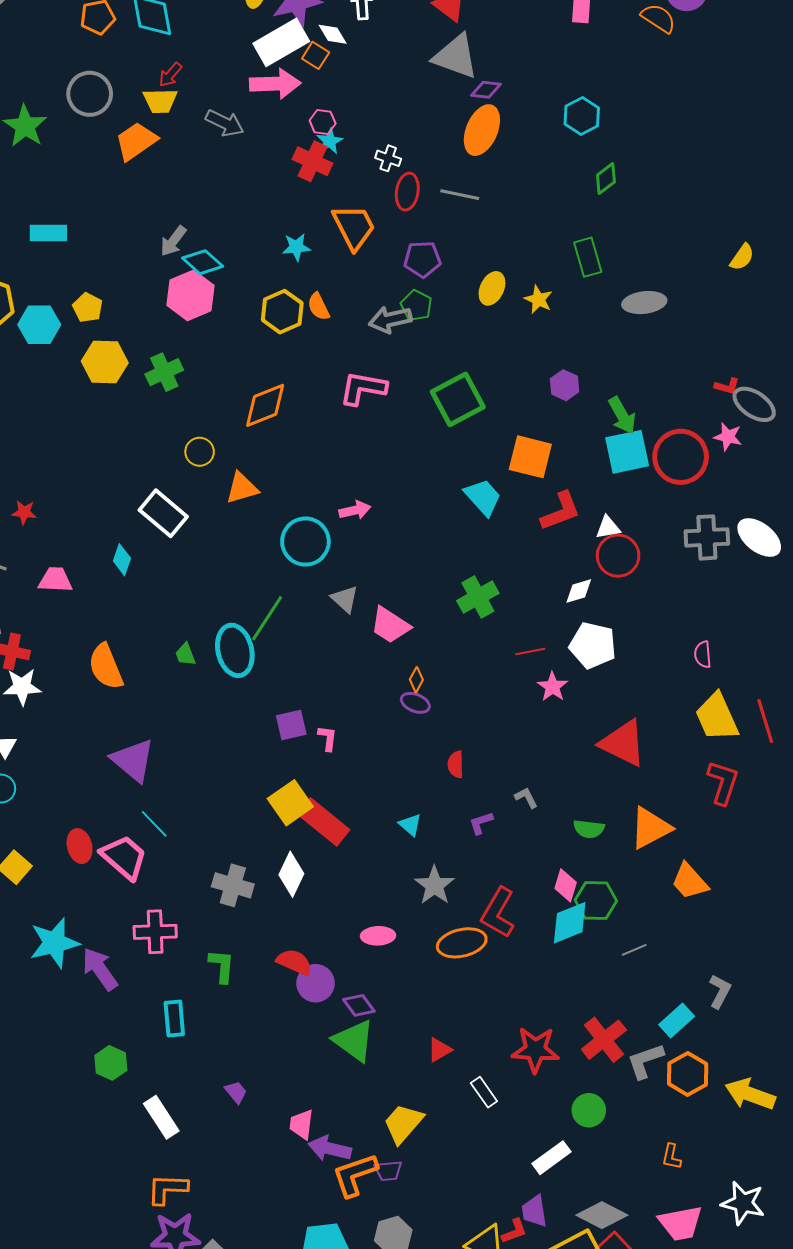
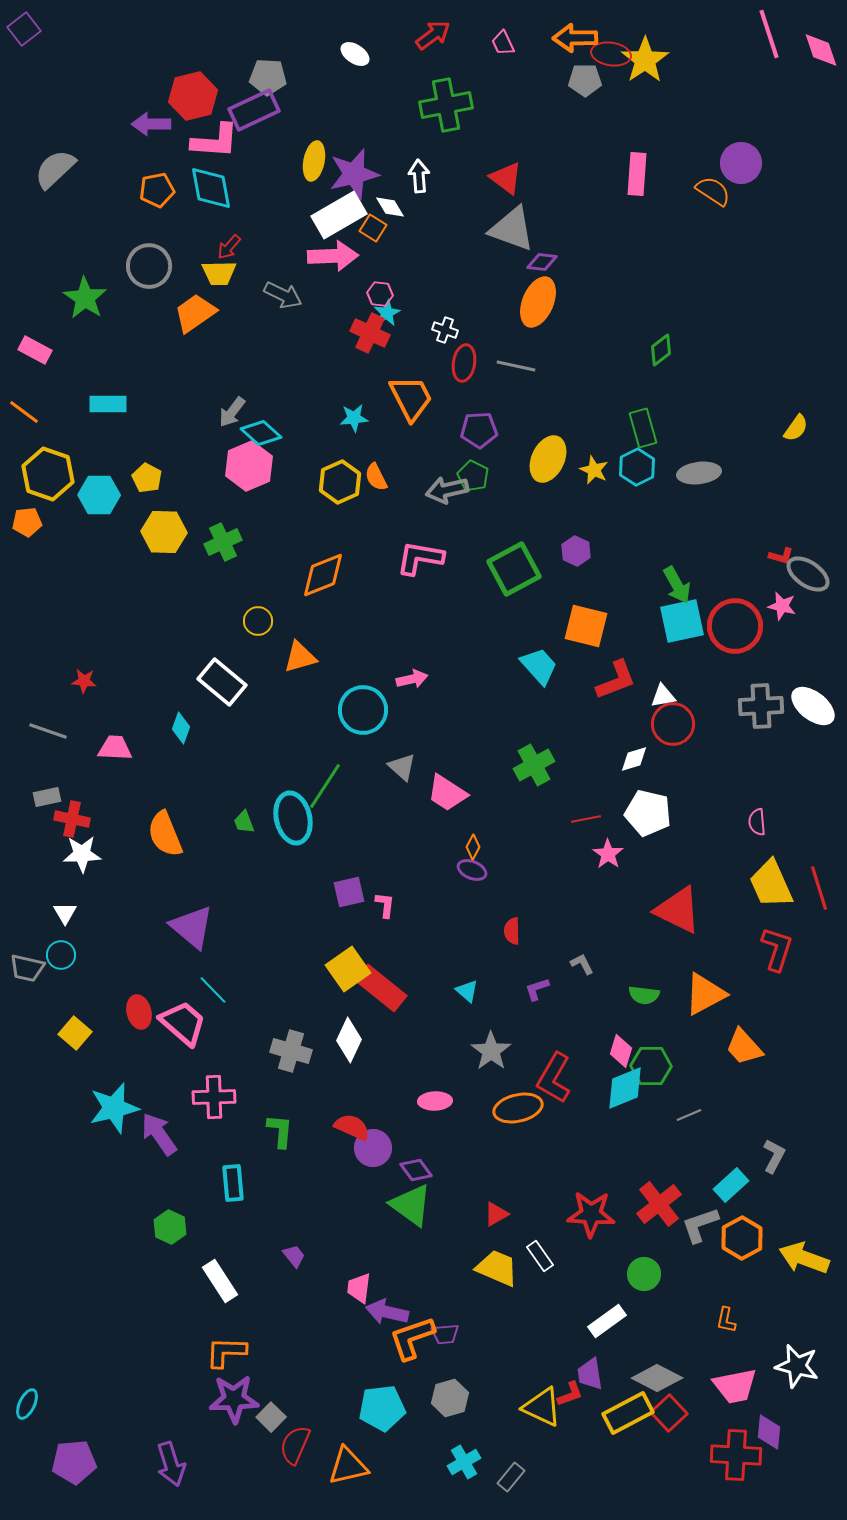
cyan hexagon: (582, 116) -> (637, 467), moved
yellow ellipse: (492, 288) -> (548, 459), size x1.4
purple hexagon: (565, 385) -> (576, 551), moved
yellow trapezoid: (403, 1123) -> (497, 1268), moved, turned 72

